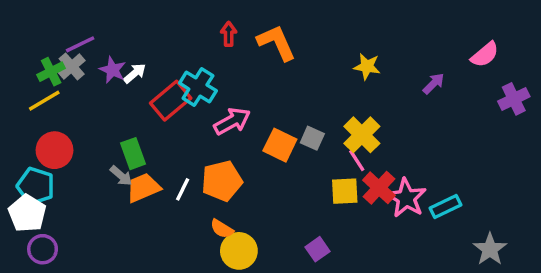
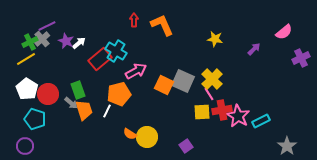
gray square: (312, 138) -> (183, 81), size x1.6
red circle: (54, 150) -> (48, 94), moved
orange pentagon: (222, 181) -> (119, 94), moved
cyan pentagon: (36, 186) -> (35, 119), moved
orange trapezoid: (143, 188) -> (84, 110), turned 95
red cross: (379, 188) -> (222, 110), turned 36
white pentagon: (27, 213) -> (27, 89), moved
yellow circle: (239, 251) -> (147, 137), moved

